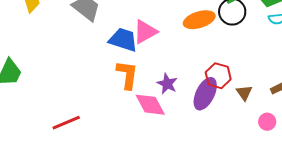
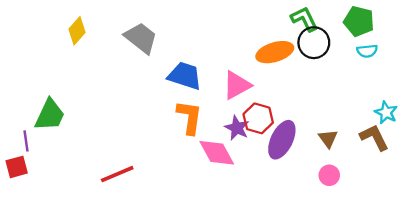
pink triangle: (145, 32) -> (237, 85), moved
red hexagon: (218, 76) -> (258, 118), moved
pink circle: (267, 122) -> (329, 175), moved

